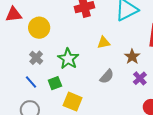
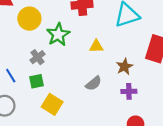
gray cross: (36, 58) -> (37, 57), moved
green star: (68, 59) -> (58, 35), moved
purple cross: (140, 78) -> (129, 91), turned 32

